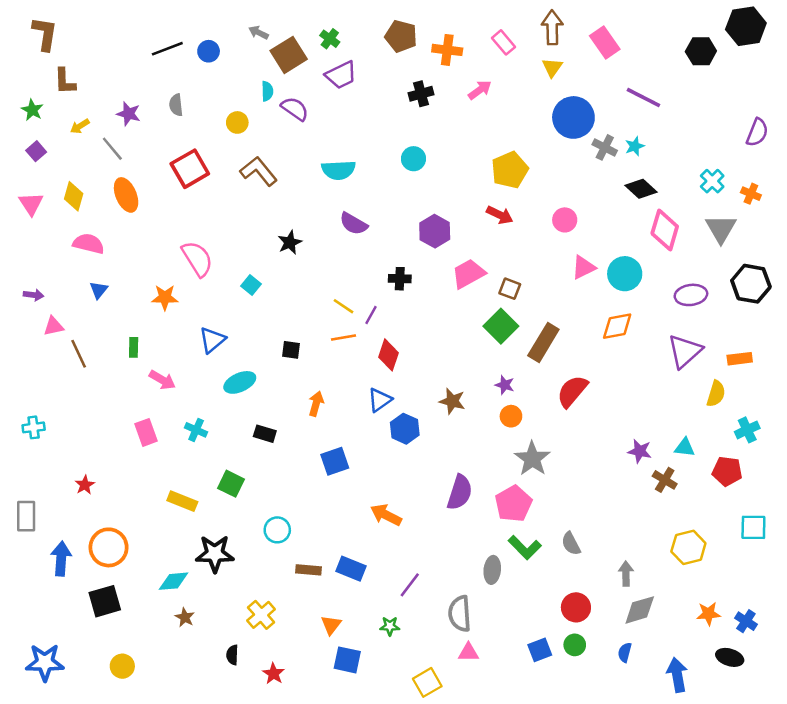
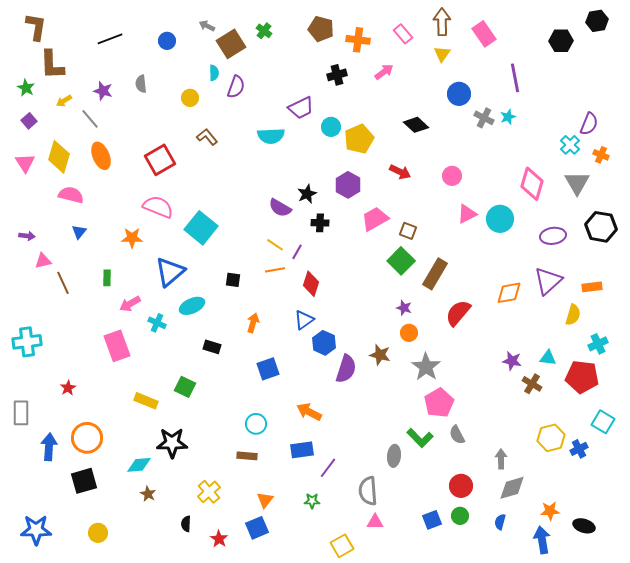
black hexagon: (746, 26) -> (597, 21), size x0.7
black line: (167, 49) -> (110, 39), moved
purple trapezoid: (341, 75) -> (301, 108), moved
brown L-shape: (65, 81) -> (52, 65), size x1.4
purple line: (643, 97) -> (515, 78), turned 52
purple semicircle: (295, 109) -> (236, 87), turned 75
blue circle: (573, 117) -> (459, 94), size x0.7
purple semicircle: (757, 132) -> (589, 124), moved
red square: (190, 169) -> (160, 160), moved
yellow pentagon: (510, 170) -> (359, 139), moved
brown L-shape: (259, 171) -> (207, 137), size x0.7
black diamond: (641, 189) -> (416, 125), moved
yellow diamond: (74, 196) -> (59, 157), size x1.4
purple semicircle: (354, 224) -> (280, 208), moved
black star: (290, 242) -> (307, 194), moved
pink semicircle: (197, 259) -> (158, 207), turned -36
cyan square: (251, 285) -> (201, 228), size x2.0
orange diamond: (617, 326) -> (509, 293), moved
blue triangle: (212, 340) -> (170, 272), size x1.4
pink arrow: (162, 380) -> (130, 304), turned 120
brown star: (452, 401) -> (380, 355), moved
cyan cross: (34, 427) -> (27, 342), size x1.6
cyan cross: (196, 430) -> (157, 323), moved
pink rectangle: (146, 432) -> (117, 346), size x1.4
red pentagon: (727, 471) -> (582, 377), size x1.4
purple semicircle: (460, 492) -> (346, 369), moved
pink pentagon: (513, 504) -> (439, 403), moved
cyan square: (753, 527) -> (603, 422), turned 30
cyan circle: (277, 530) -> (256, 424), moved
blue rectangle: (351, 569) -> (302, 450), moved, turned -30
orange star: (708, 614) -> (550, 511), moved
blue cross: (746, 621) -> (579, 449), moved, turned 30
blue square: (347, 660) -> (257, 528), moved, turned -35

